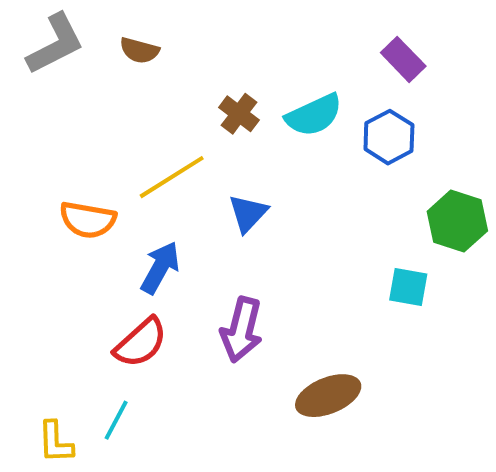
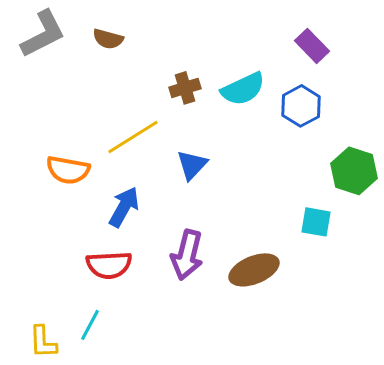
brown cross: (239, 114) -> (185, 88), turned 36
red semicircle: (141, 343) -> (109, 265), turned 39
brown ellipse: (328, 396) -> (254, 270), moved

